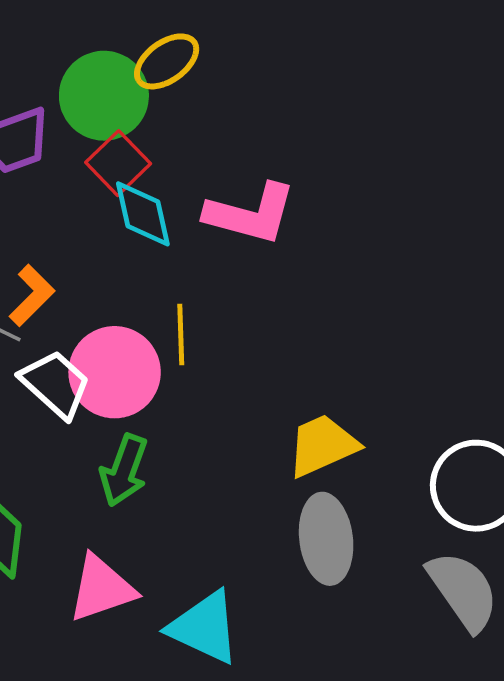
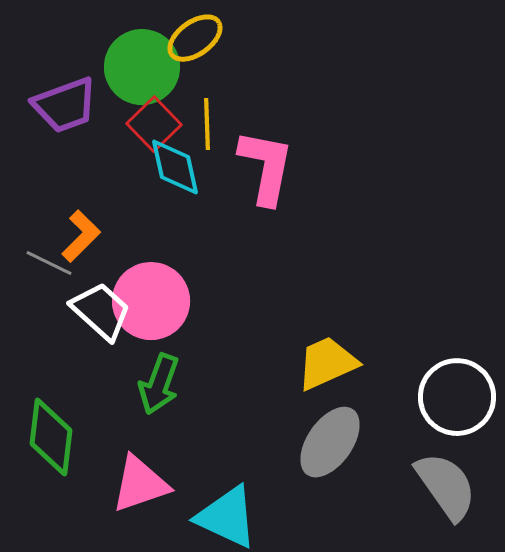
pink L-shape: (250, 214) -> (266, 167), turned -94
yellow line: (181, 334) -> (207, 124), moved
gray ellipse: (326, 539) -> (330, 442), turned 42

